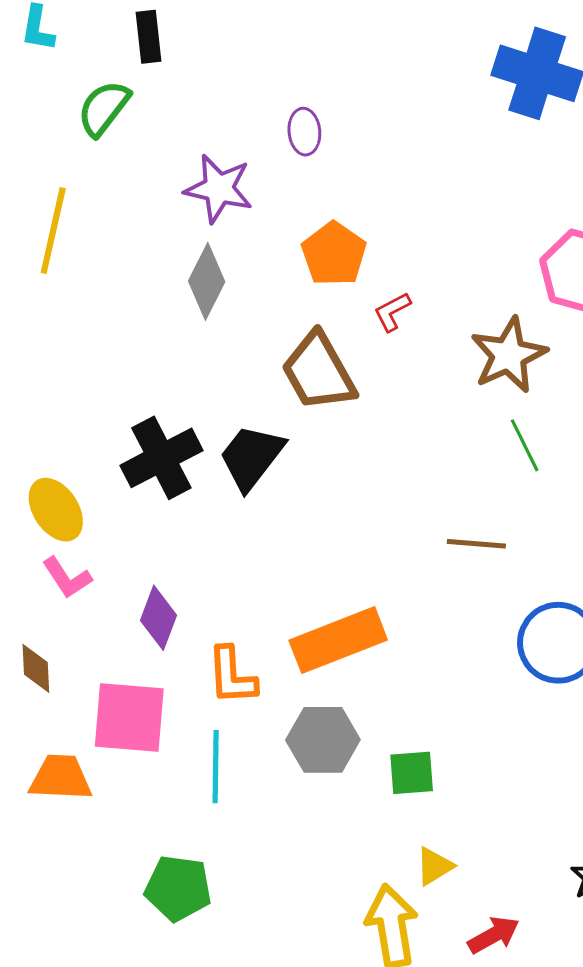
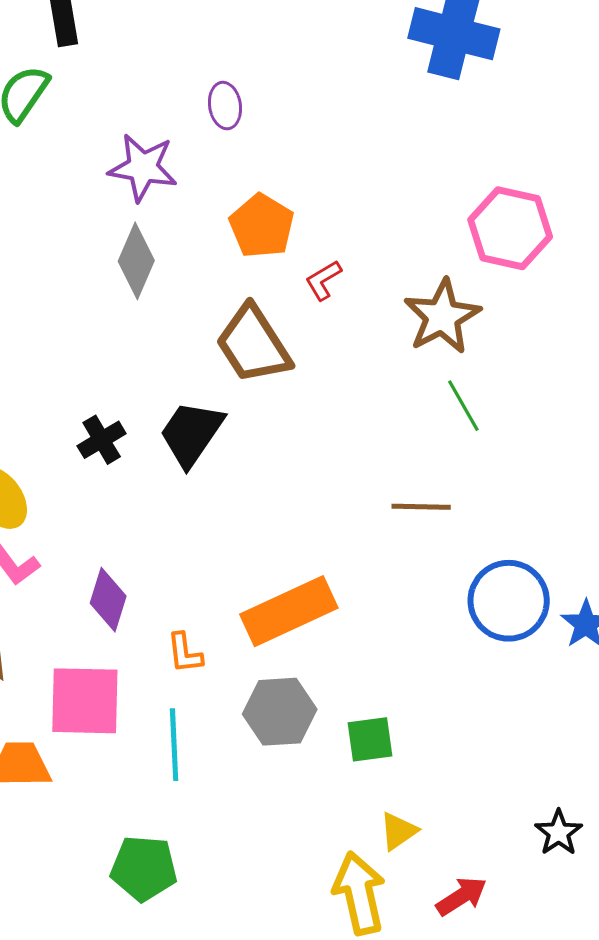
black cross: (161, 458) -> (102, 440), size x0.6
orange L-shape: (232, 676) -> (185, 653), size x0.7

